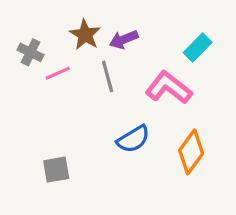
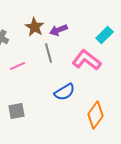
pink line: (58, 73) -> (18, 66), moved
orange diamond: (191, 152) -> (96, 115), moved

